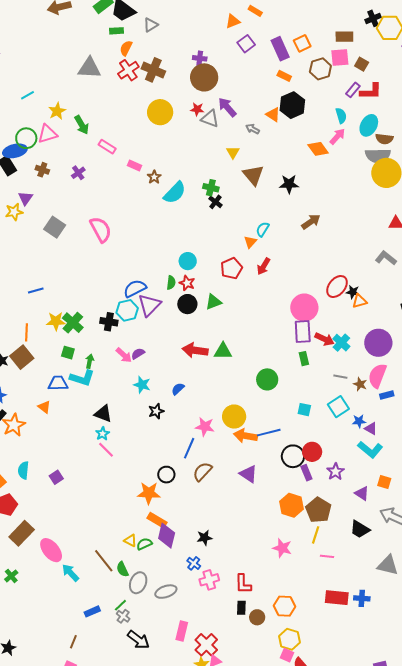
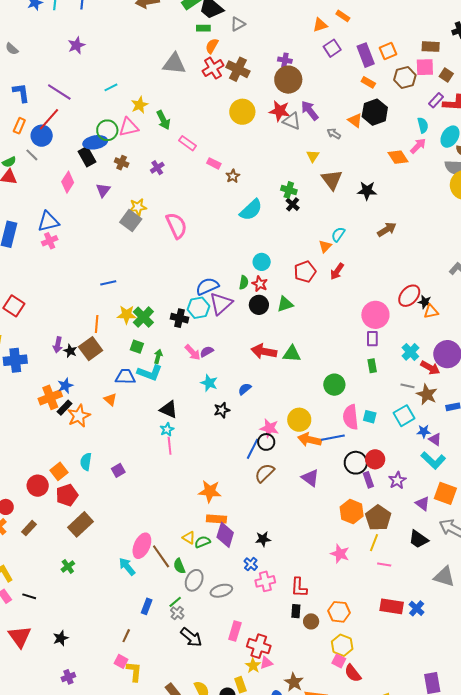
red star: (197, 109) -> (280, 111), size x1.5
cyan semicircle: (175, 193) -> (251, 210), moved
yellow star: (14, 212) -> (138, 207), moved
purple rectangle: (303, 332) -> (372, 339), size x0.7
red arrow: (324, 339) -> (430, 368), moved
pink semicircle: (377, 376) -> (351, 417), moved, turned -30
brown star: (360, 384) -> (427, 395), size x1.5
pink line: (106, 450) -> (170, 446), turned 36
black circle: (166, 475) -> (266, 442), moved
orange square: (384, 482) -> (445, 493), size x1.6
orange rectangle: (157, 520) -> (216, 519), turned -30
pink ellipse: (51, 550) -> (142, 546), moved, turned 60
blue cross: (362, 598) -> (417, 608), turned 35
blue rectangle: (92, 611) -> (147, 606), turned -49
red cross: (206, 645) -> (259, 646), turned -30

